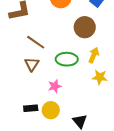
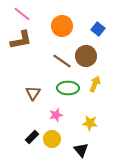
brown line: (36, 42) -> (62, 61), moved
yellow star: (100, 77) -> (90, 123), moved
black rectangle: (31, 108) -> (32, 137), turned -40

